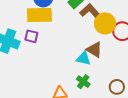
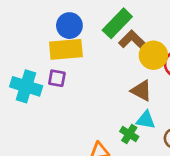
cyan triangle: (83, 59) -> (146, 120), moved

